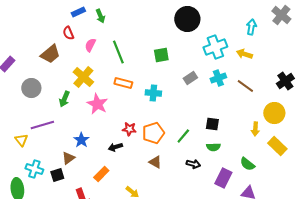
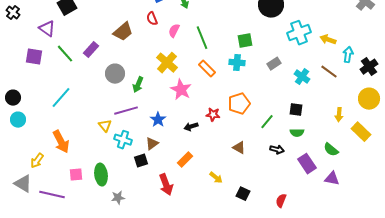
cyan arrow: (251, 27) -> (348, 55), moved
brown trapezoid: (50, 54) -> (123, 32), moved
cyan cross: (218, 78) -> (302, 77), moved, turned -35
orange rectangle: (123, 83) -> (207, 69), turned 30
cyan cross: (153, 93) -> (237, 63), moved
green arrow: (64, 99) -> (138, 85), moved
yellow circle: (274, 113) -> (369, 99), moved
orange pentagon: (153, 133) -> (239, 104), moved
blue star: (81, 140) -> (158, 120), moved
black arrow: (115, 147) -> (191, 127), moved
cyan cross: (34, 169) -> (123, 140), moved
purple rectangle: (223, 178) -> (307, 164), turned -60

